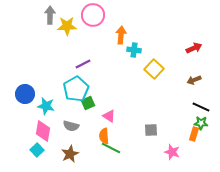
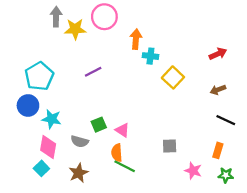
cyan pentagon: (76, 89) -> (39, 76), moved
green square: (88, 103) -> (99, 125), moved
green star: (201, 123) -> (226, 175), moved

